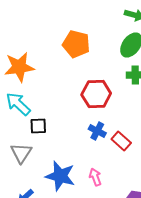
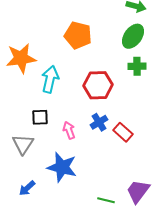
cyan arrow: (18, 104) -> (50, 79), moved, turned 60
blue cross: (97, 131) -> (99, 122), turned 30
pink arrow: (95, 177) -> (69, 130), moved

